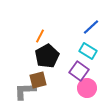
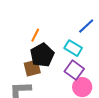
cyan rectangle: (88, 51) -> (73, 48), moved
brown square: (38, 80) -> (32, 68), moved

